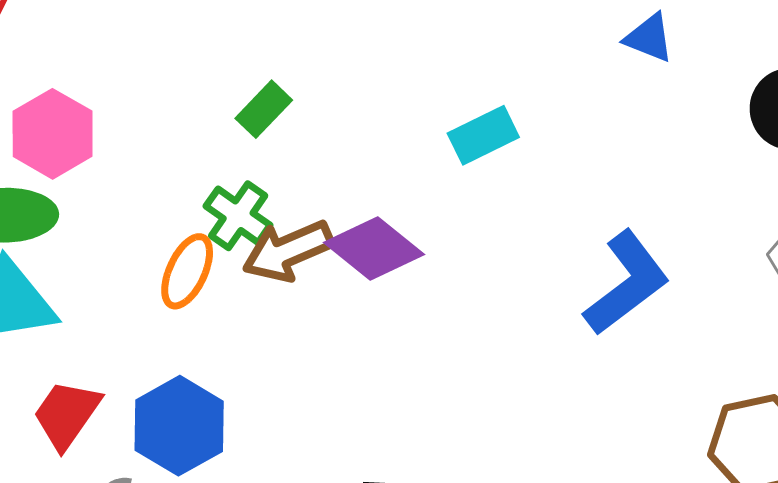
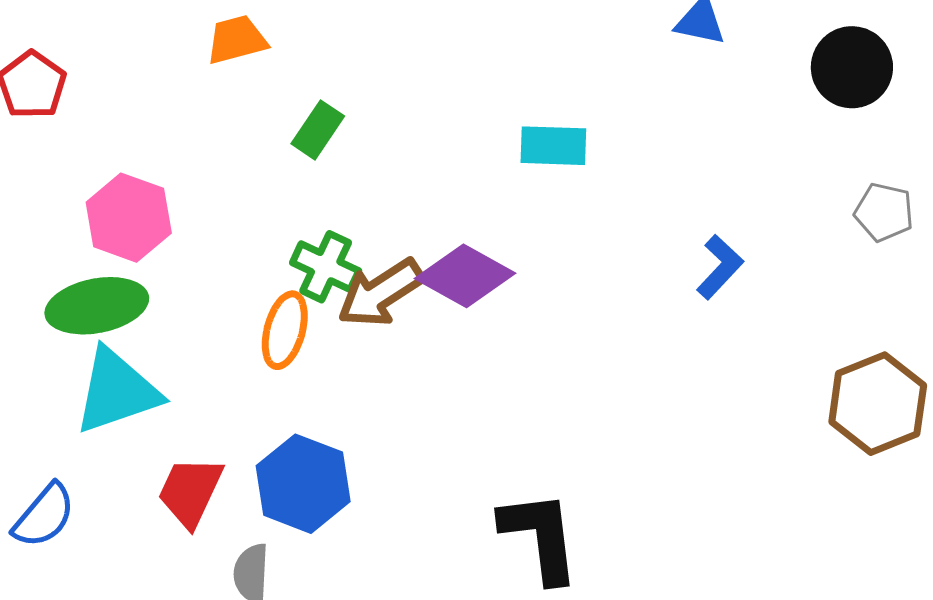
green rectangle: (264, 109) -> (318, 130), moved
cyan rectangle: (483, 135) -> (553, 146), turned 38
blue L-shape: (627, 283) -> (720, 267), size x0.6

